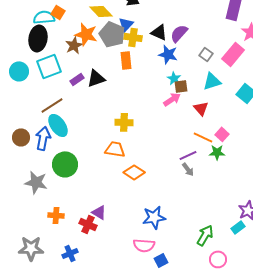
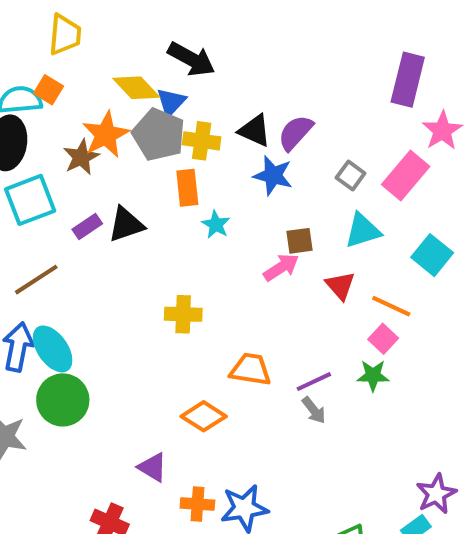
blue triangle: (126, 24) -> (171, 102), moved
orange star: (86, 34) -> (106, 135), turned 30
cyan star: (174, 78) -> (216, 224), moved
cyan ellipse: (58, 125) -> (53, 349), moved
orange line: (203, 137) -> (391, 306), moved
orange trapezoid: (115, 149) -> (251, 369), moved
purple triangle: (99, 212) -> (153, 467), moved
orange cross: (56, 215) -> (197, 504), moved

